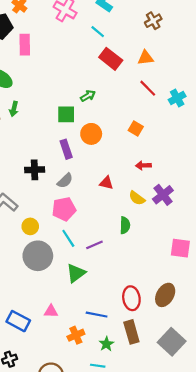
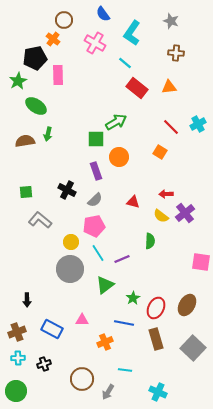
brown cross: (153, 21) -> (176, 53), turned 35
red line: (148, 88) -> (171, 127), moved
green arrow: (88, 96) -> (116, 122), size x1.5
red arrow: (143, 165) -> (166, 194), moved
black cross: (35, 170) -> (67, 190), turned 30
yellow circle: (30, 226) -> (71, 242), moved
red ellipse: (131, 298) -> (156, 308), turned 35
green star: (106, 344) -> (133, 298), moved

